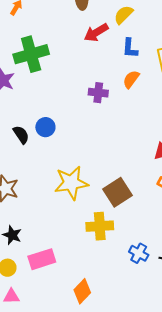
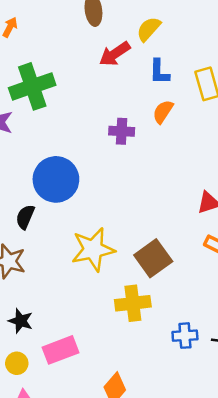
blue circle: (45, 127) -> (56, 179), size x1.8
black semicircle: (21, 135) -> (25, 217), moved, turned -120
blue cross: (139, 253) -> (185, 336), turned -30

